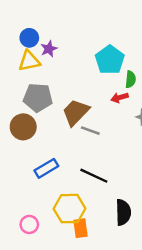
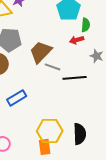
black line: (94, 176) -> (75, 78), moved, turned -30
yellow hexagon: (70, 209) -> (50, 131), moved

